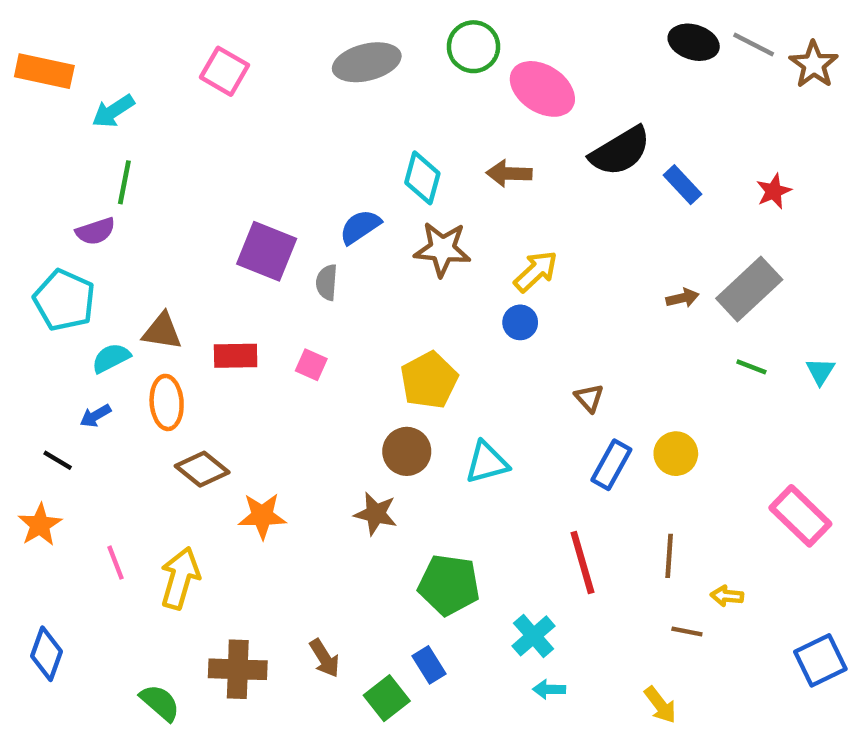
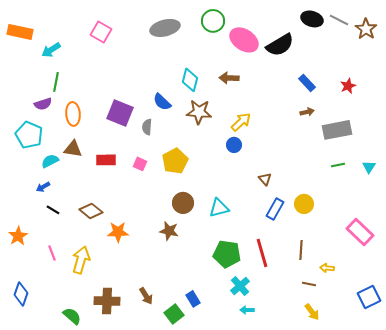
black semicircle: (620, 151) -> (280, 45), moved
blue semicircle: (360, 227) -> (162, 102), turned -102
gray rectangle: (749, 289) -> (337, 130), turned 32
brown arrow: (682, 298) -> (307, 112), moved
green line: (751, 367) -> (338, 165), turned -32
yellow pentagon: (429, 380) -> (175, 161), moved
orange ellipse: (167, 402) -> (73, 114), moved
black line: (58, 460) -> (53, 210), moved
green pentagon: (449, 585) -> (227, 254), moved
yellow arrow: (660, 705) -> (312, 312), moved

